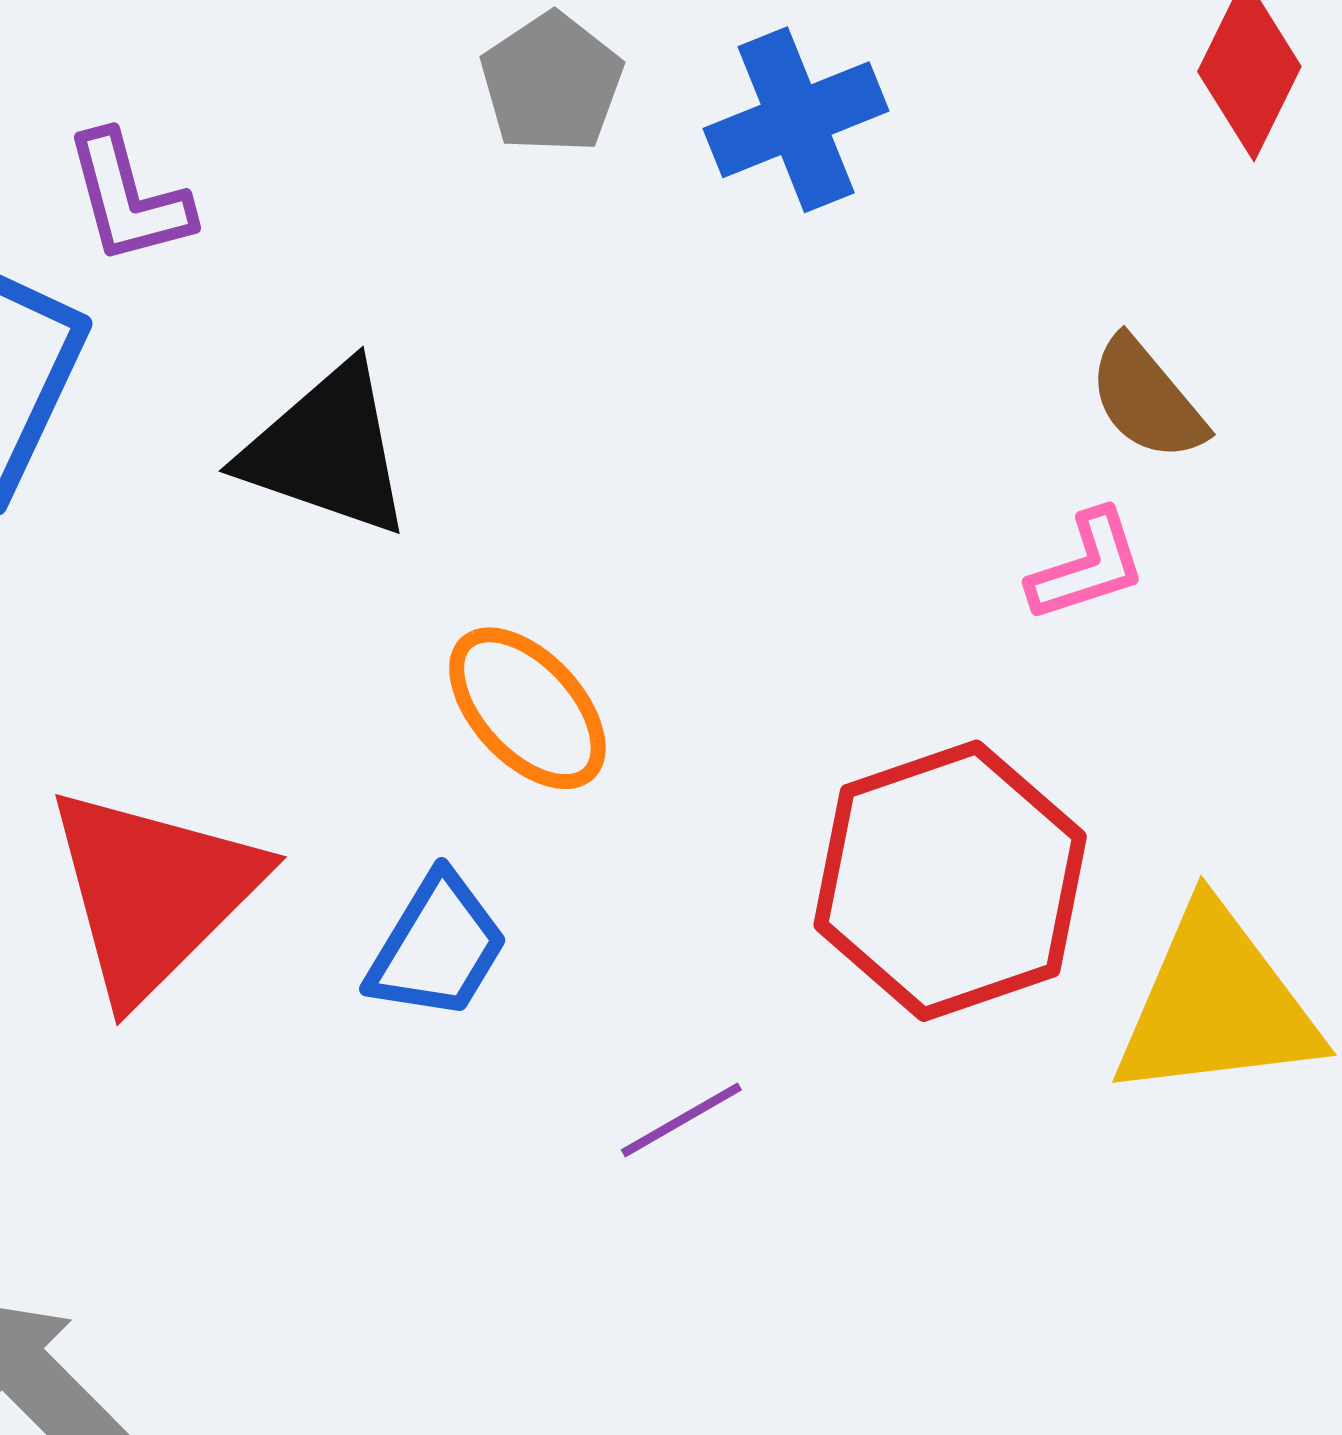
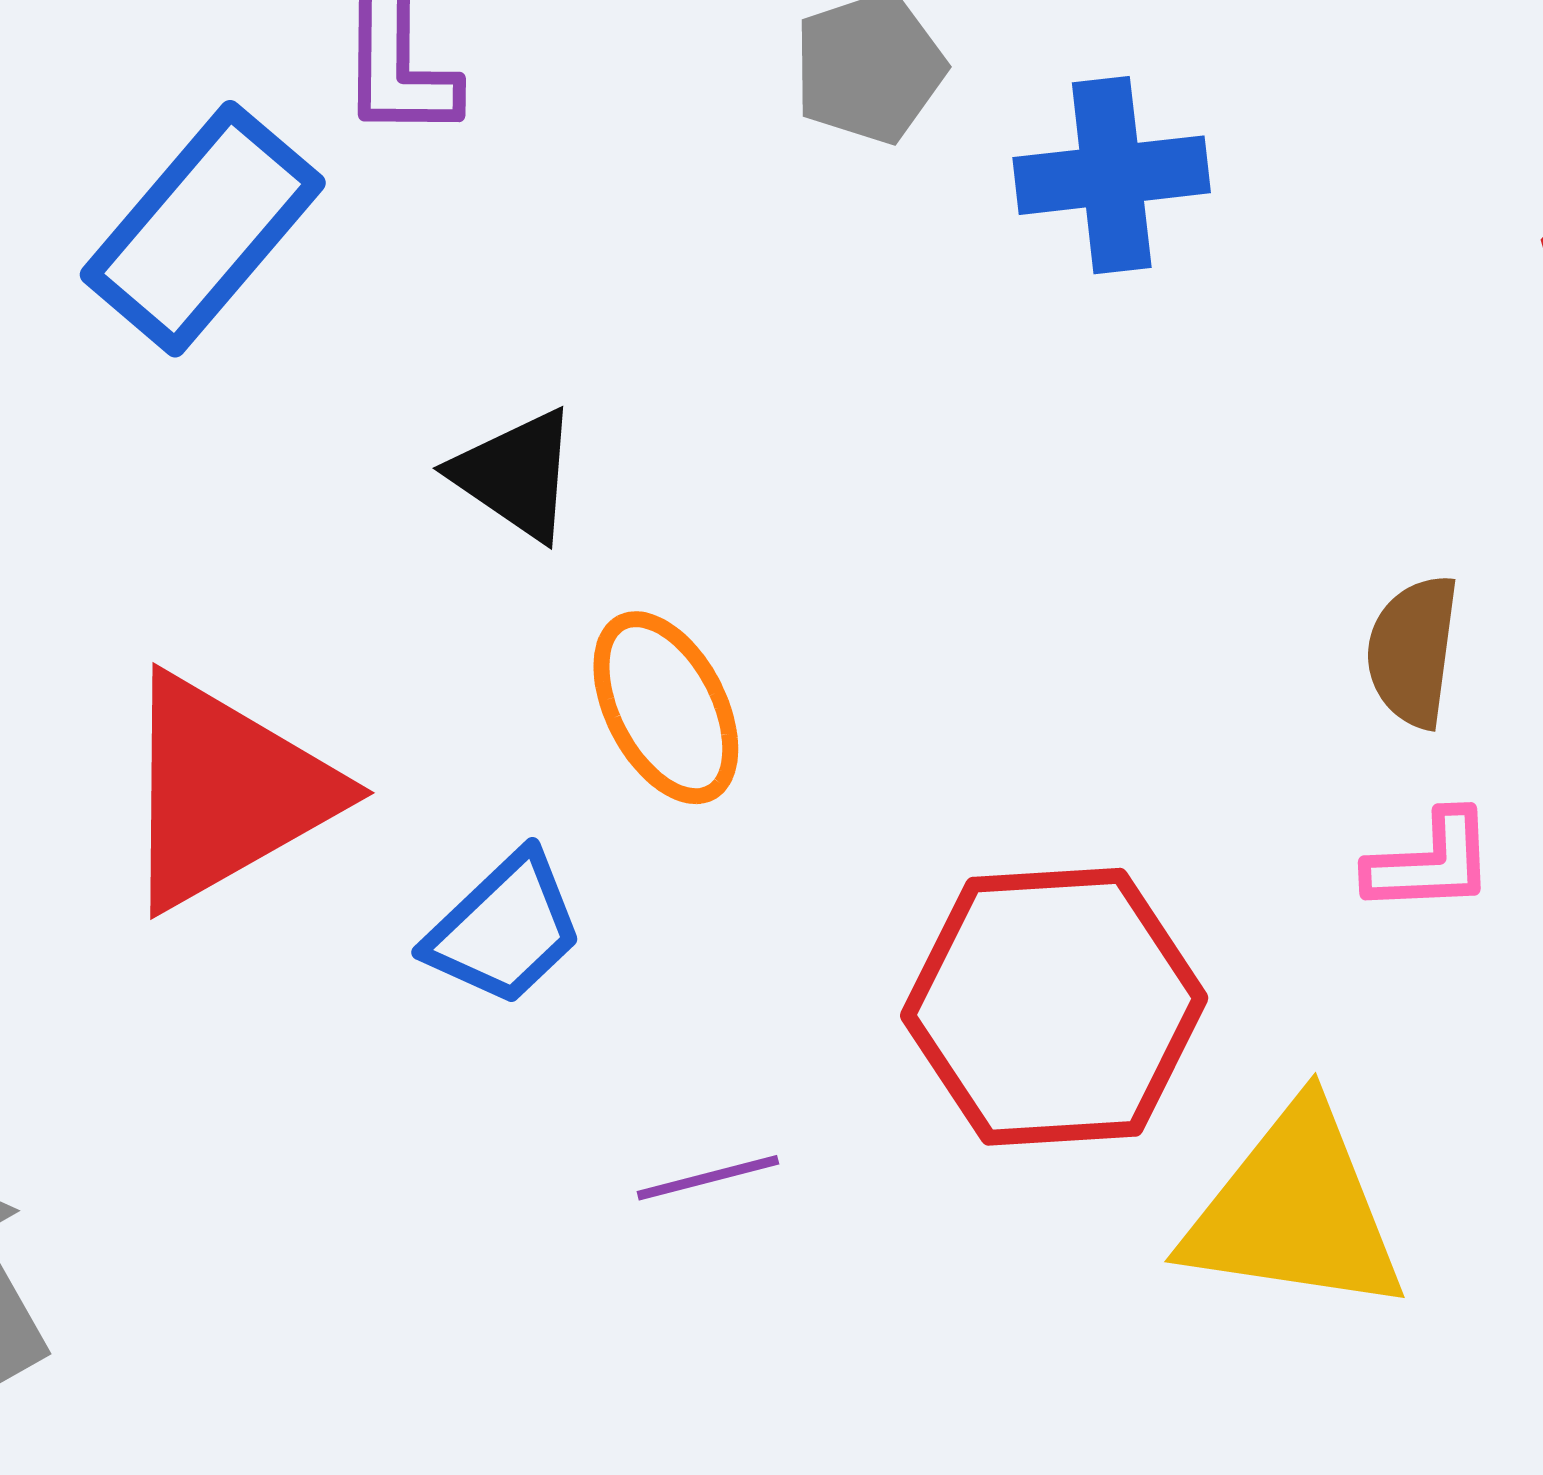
brown semicircle: (1147, 399) -> (1413, 651), moved, turned 32
black triangle: (327, 450) -> (516, 475), moved, size x0.7
pink L-shape: (1087, 566) -> (1430, 862), moved

